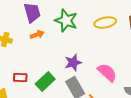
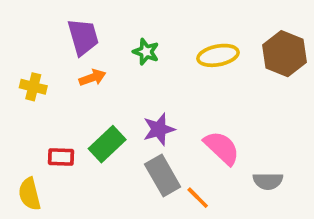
green star: (66, 21) -> (146, 52), size x0.6
green rectangle: (45, 82) -> (107, 144), moved

